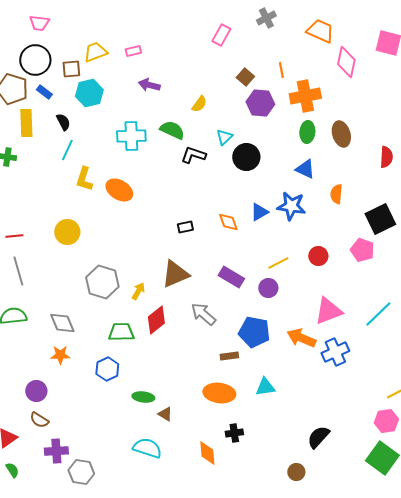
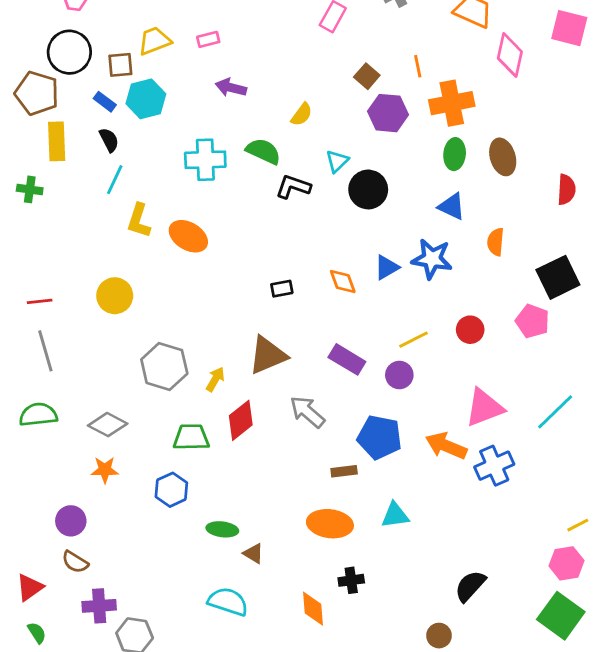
blue rectangle: (44, 92) -> (105, 102), moved
gray diamond: (62, 323) -> (108, 425), turned -40

